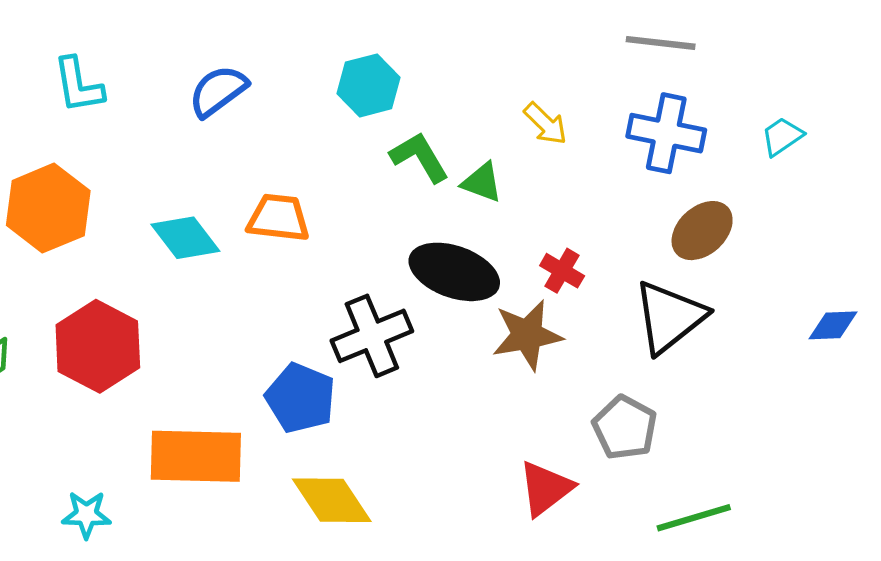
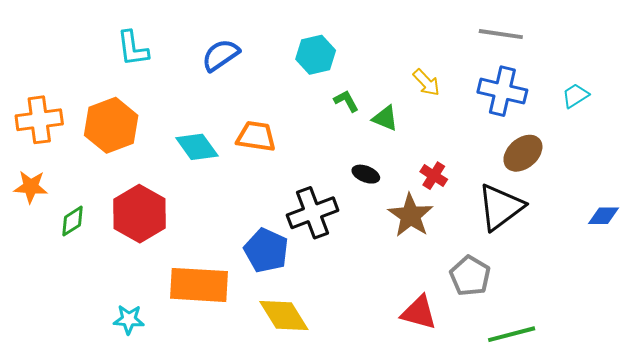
green L-shape: (420, 157) -> (346, 101), size x0.7
black ellipse: (454, 272) -> (366, 174), size x0.5
brown star: (527, 335) -> (411, 215), turned -30
red triangle: (546, 488) -> (419, 312), turned 51

